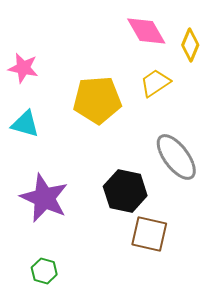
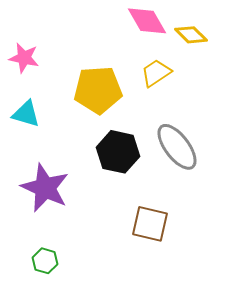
yellow diamond: (190, 45) -> (191, 35), turned -68
black hexagon: (125, 191) -> (118, 152), moved

